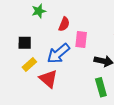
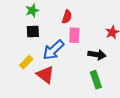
red semicircle: (64, 24) -> (67, 17), moved
black square: (25, 43) -> (33, 32), moved

